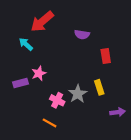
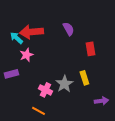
red arrow: (42, 22) -> (31, 32), moved, turned 35
purple semicircle: (82, 35) -> (68, 29), turned -128
pink star: (39, 73) -> (26, 55), moved

